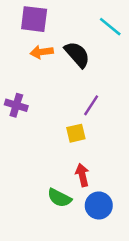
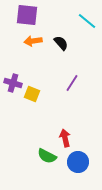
black semicircle: (77, 55) -> (61, 43), size x0.7
yellow square: (76, 133) -> (32, 94), moved, turned 35

